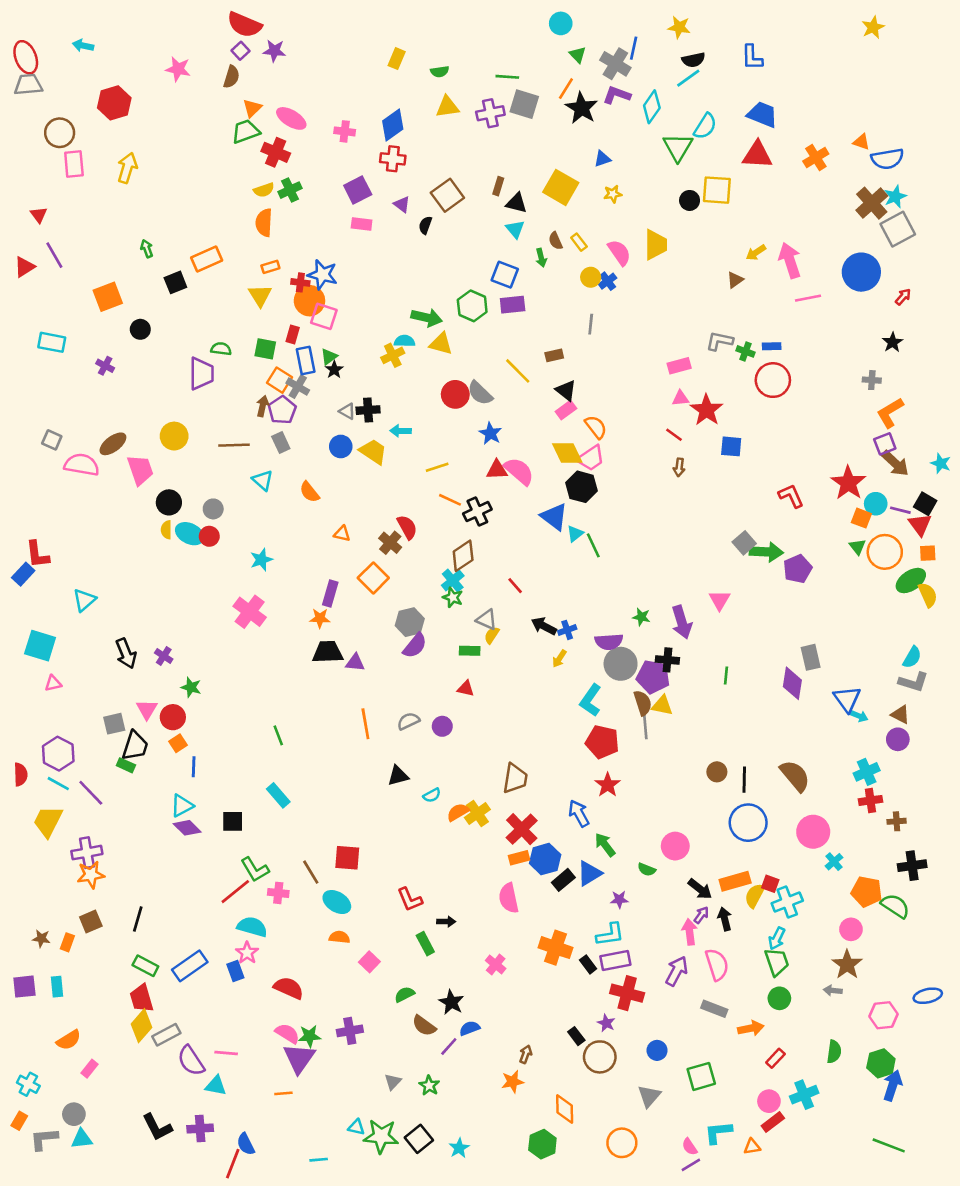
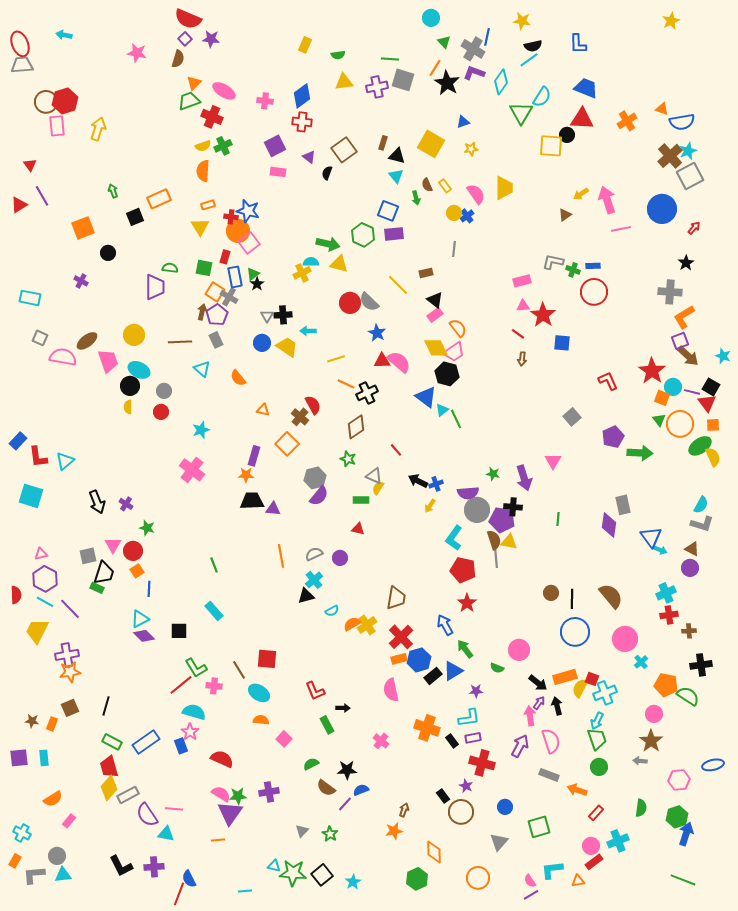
red hexagon: (114, 103) -> (65, 101), moved
black circle: (690, 200) -> (567, 135), moved
pink square: (324, 316) -> (249, 243), turned 35
cyan rectangle: (52, 342) -> (30, 298), moved
gray cross: (872, 380) -> (670, 292), size x1.6
gray triangle: (347, 411) -> (267, 316), turned 32
cyan ellipse: (190, 534) -> (139, 370), moved
green arrow: (766, 552) -> (640, 453), moved
red L-shape: (37, 554) -> (38, 457), moved
cyan cross: (453, 581) -> (314, 580), moved
pink triangle: (53, 683) -> (41, 554), moved
purple rectangle: (615, 961) -> (473, 738), size x0.7
black star: (451, 1002) -> (347, 770), turned -30
orange arrow: (751, 1028) -> (577, 790), turned -150

